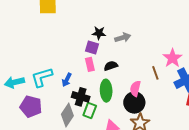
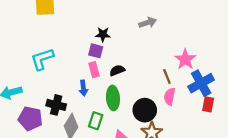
gray arrow: (123, 38) -> (148, 23), moved
cyan L-shape: (42, 77) -> (42, 59), moved
blue arrow: (67, 80) -> (83, 88), moved, turned -32
pink semicircle: (135, 89) -> (170, 97), moved
black cross: (81, 97) -> (56, 105), moved

